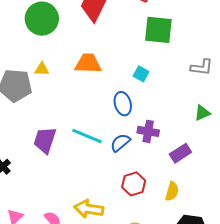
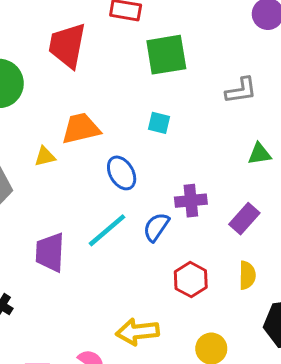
yellow triangle: (42, 69) -> (45, 156), moved
blue ellipse: (123, 104) -> (122, 173), moved
green triangle: (202, 113) -> (259, 154), turned 30
cyan line: (87, 136) -> (107, 230), turned -48

